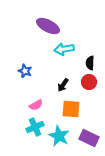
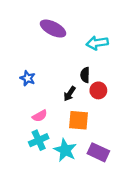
cyan arrow: (64, 49) -> (97, 43), moved
black semicircle: (90, 63) -> (85, 75), moved

